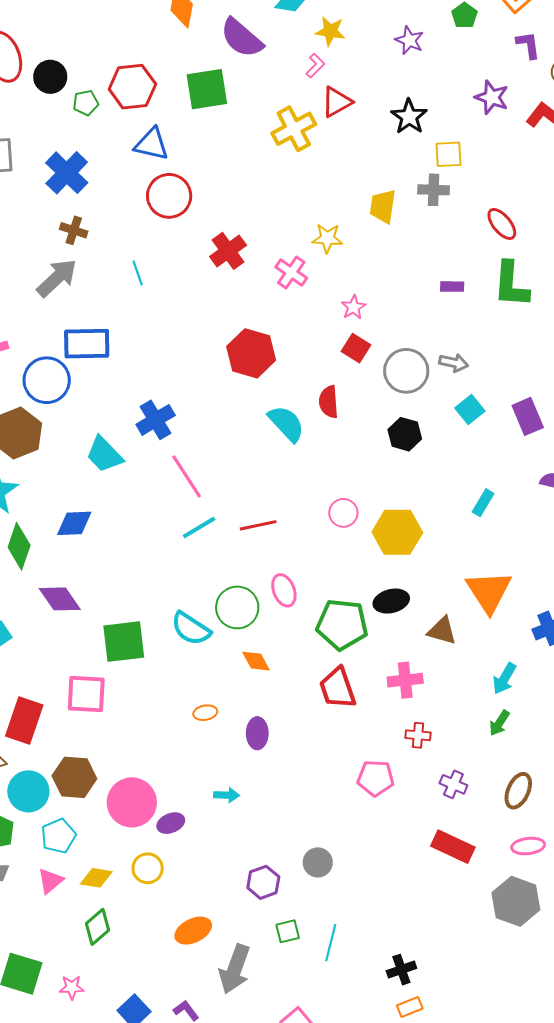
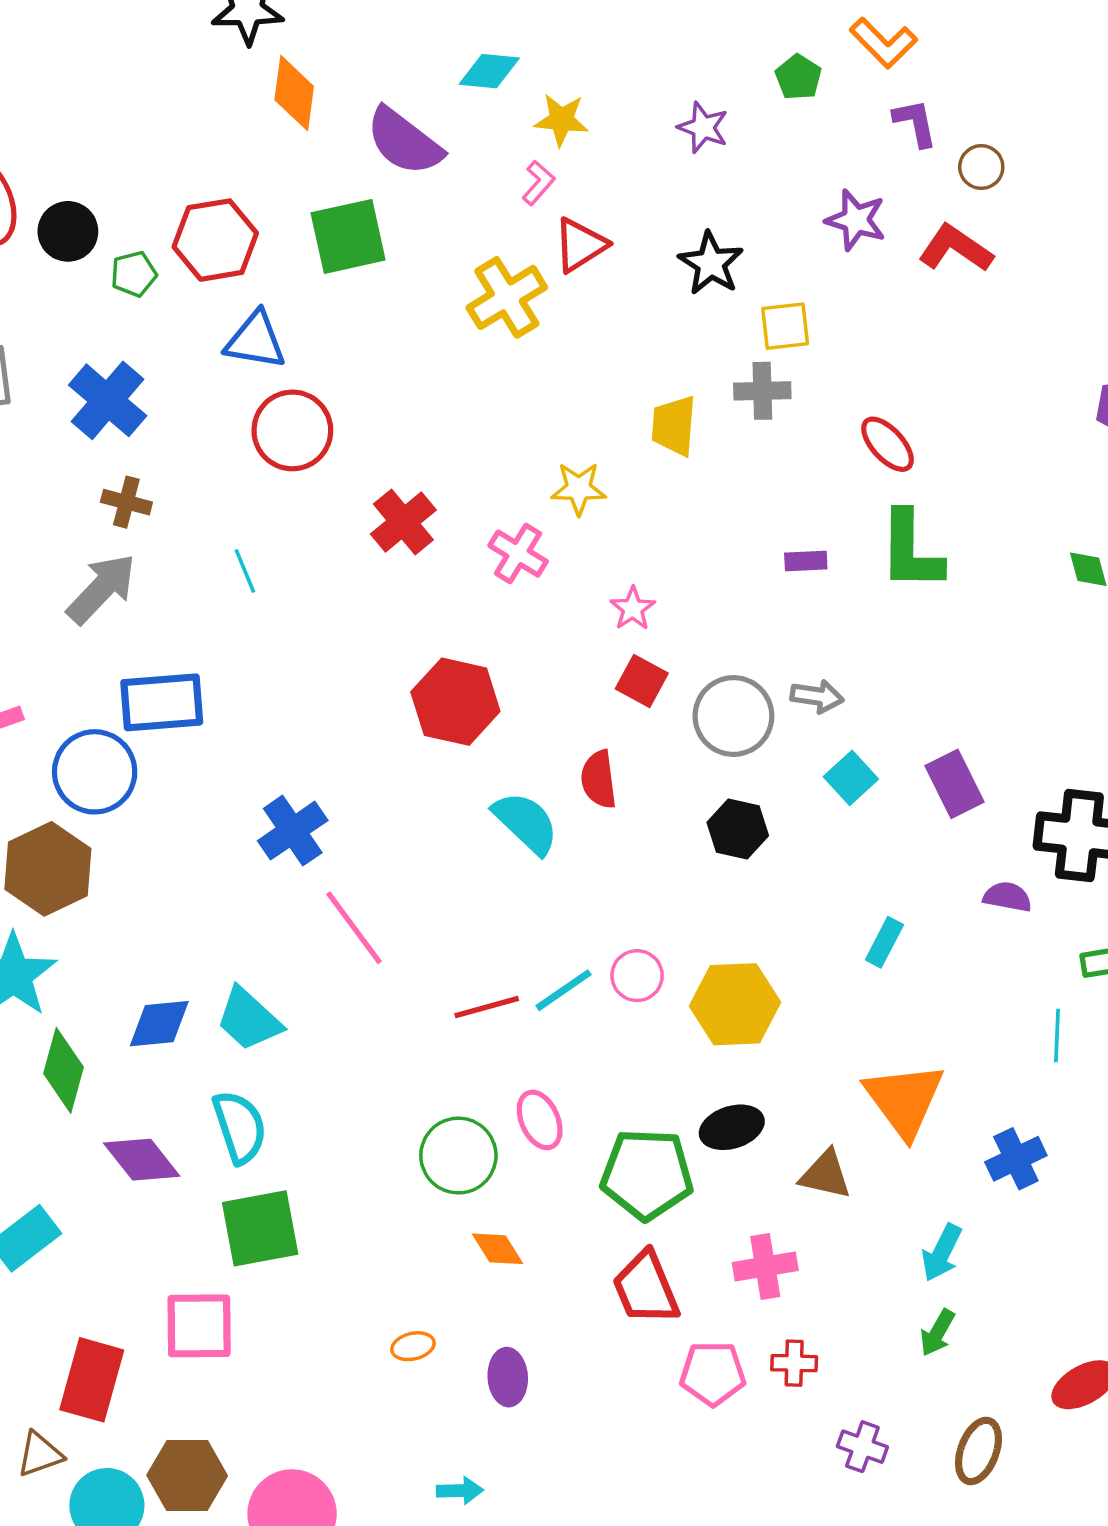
cyan trapezoid: (104, 454) -> (249, 1019), moved
cyan line: (199, 528) -> (563, 990), moved
cyan semicircle: (191, 629) -> (240, 1127), moved, turned -138
pink pentagon: (376, 778) -> (713, 1374), moved

